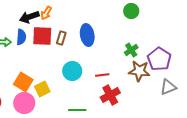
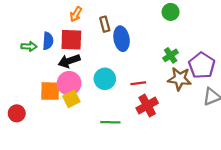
black arrow: (29, 17) -> (69, 61), moved
brown rectangle: (61, 38) -> (105, 24), moved, turned -32
orange square: (23, 82) -> (50, 91), turned -30
pink circle: (24, 103) -> (69, 83), moved

